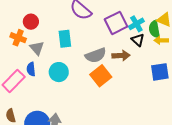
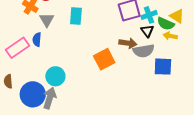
green semicircle: (154, 29) -> (166, 24), turned -66
gray semicircle: (96, 55) -> (144, 51), moved
cyan circle: (59, 72) -> (55, 76), moved

